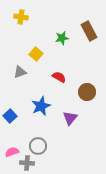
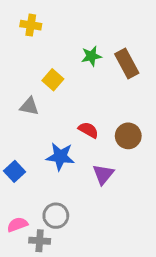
brown rectangle: (89, 31) -> (127, 64), moved
gray triangle: (20, 72) -> (29, 106), turned 32
red semicircle: (59, 77) -> (88, 130), moved
blue star: (41, 106) -> (60, 157), turned 30

